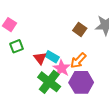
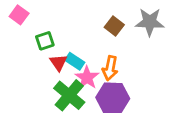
green square: (17, 46) -> (45, 41), moved
orange arrow: (78, 61) -> (110, 68), turned -36

